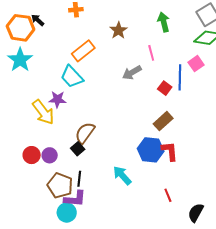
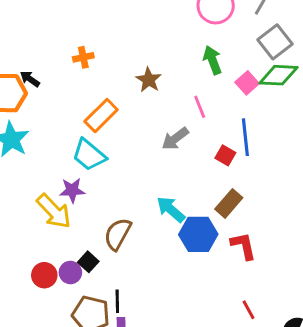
pink square: (196, 64) -> (247, 83), moved
black square: (78, 149) -> (88, 262), moved
blue hexagon: (151, 150) -> (198, 234), moved
cyan arrow: (122, 175) -> (171, 209), moved

